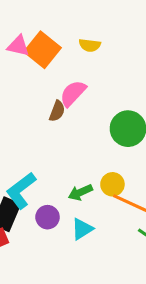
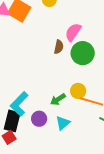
pink semicircle: (73, 93) -> (73, 32), moved
brown semicircle: (57, 111) -> (59, 47), moved

